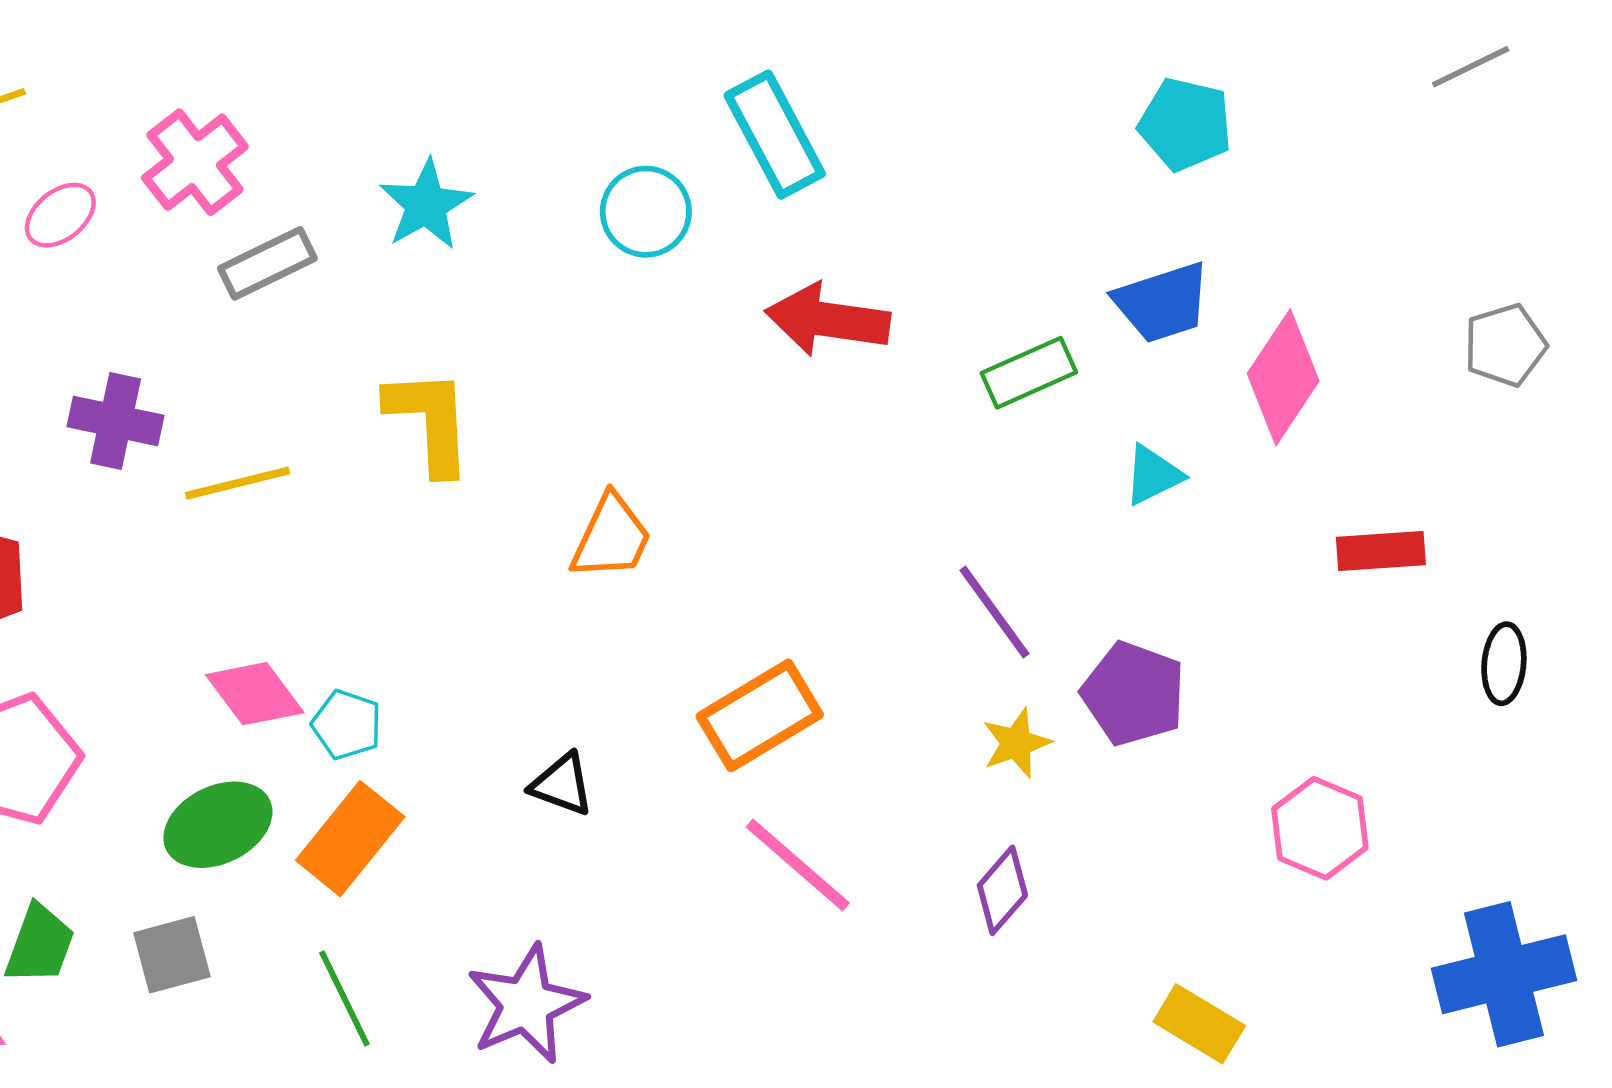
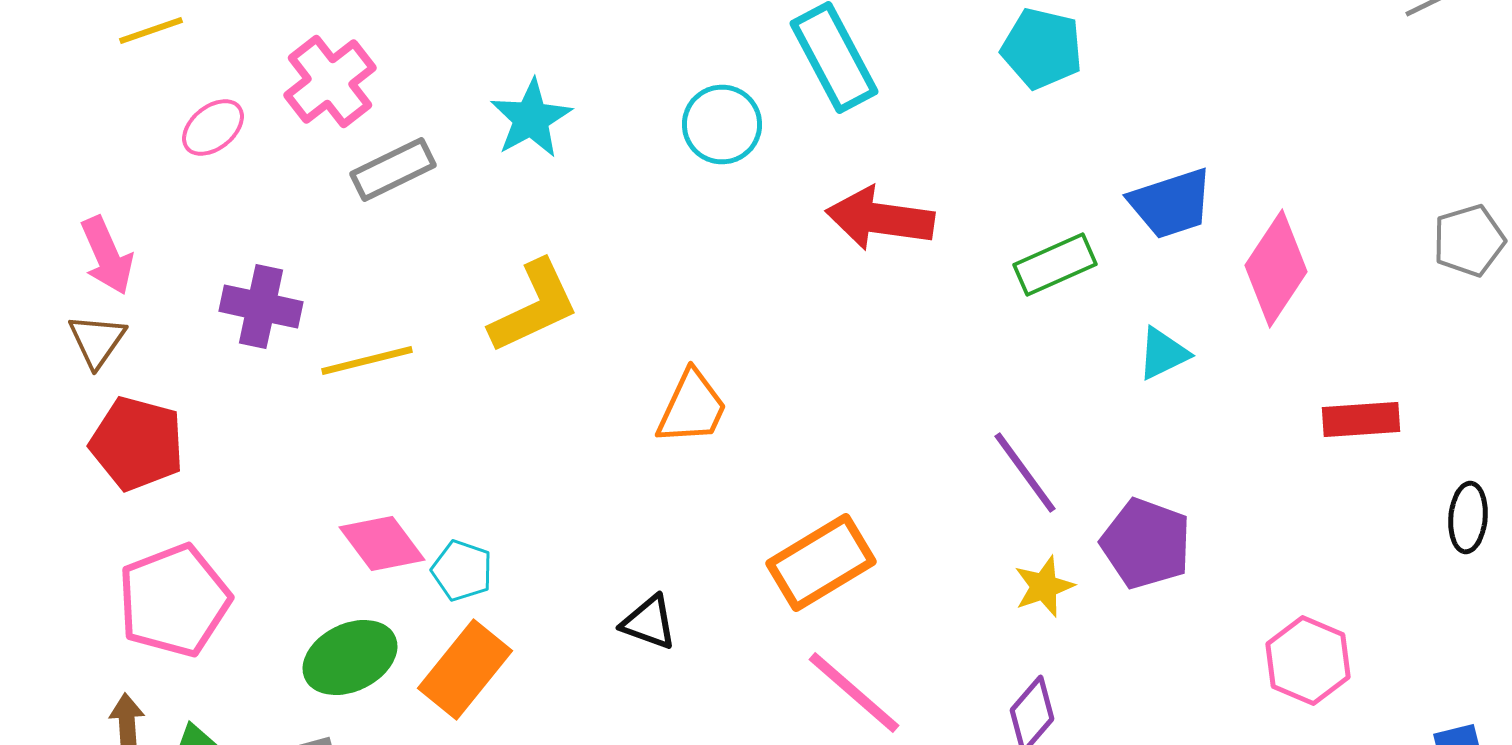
cyan pentagon: (1185, 124) -> (1042, 48), moved
yellow L-shape: (430, 421) -> (534, 306), turned 68

